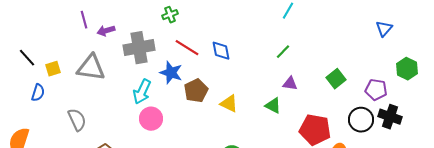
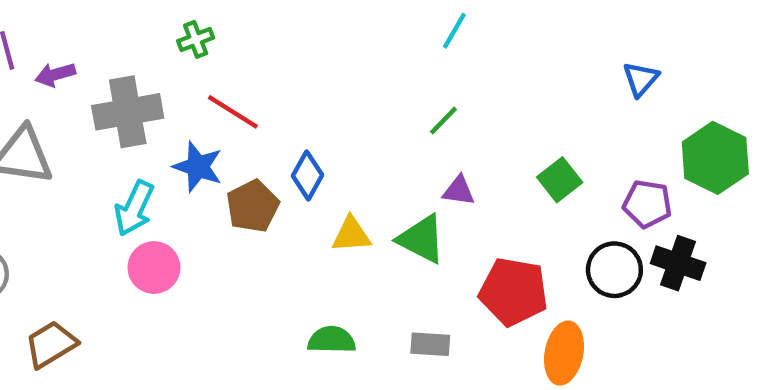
blue triangle: (384, 29) -> (641, 79), moved
blue diamond: (221, 51) -> (307, 175), moved, turned 40
green hexagon: (407, 69) -> (715, 158), size x1.4
yellow triangle: (229, 104) -> (351, 235), moved, turned -30
green triangle: (273, 106) -> (421, 239), size x1.4

